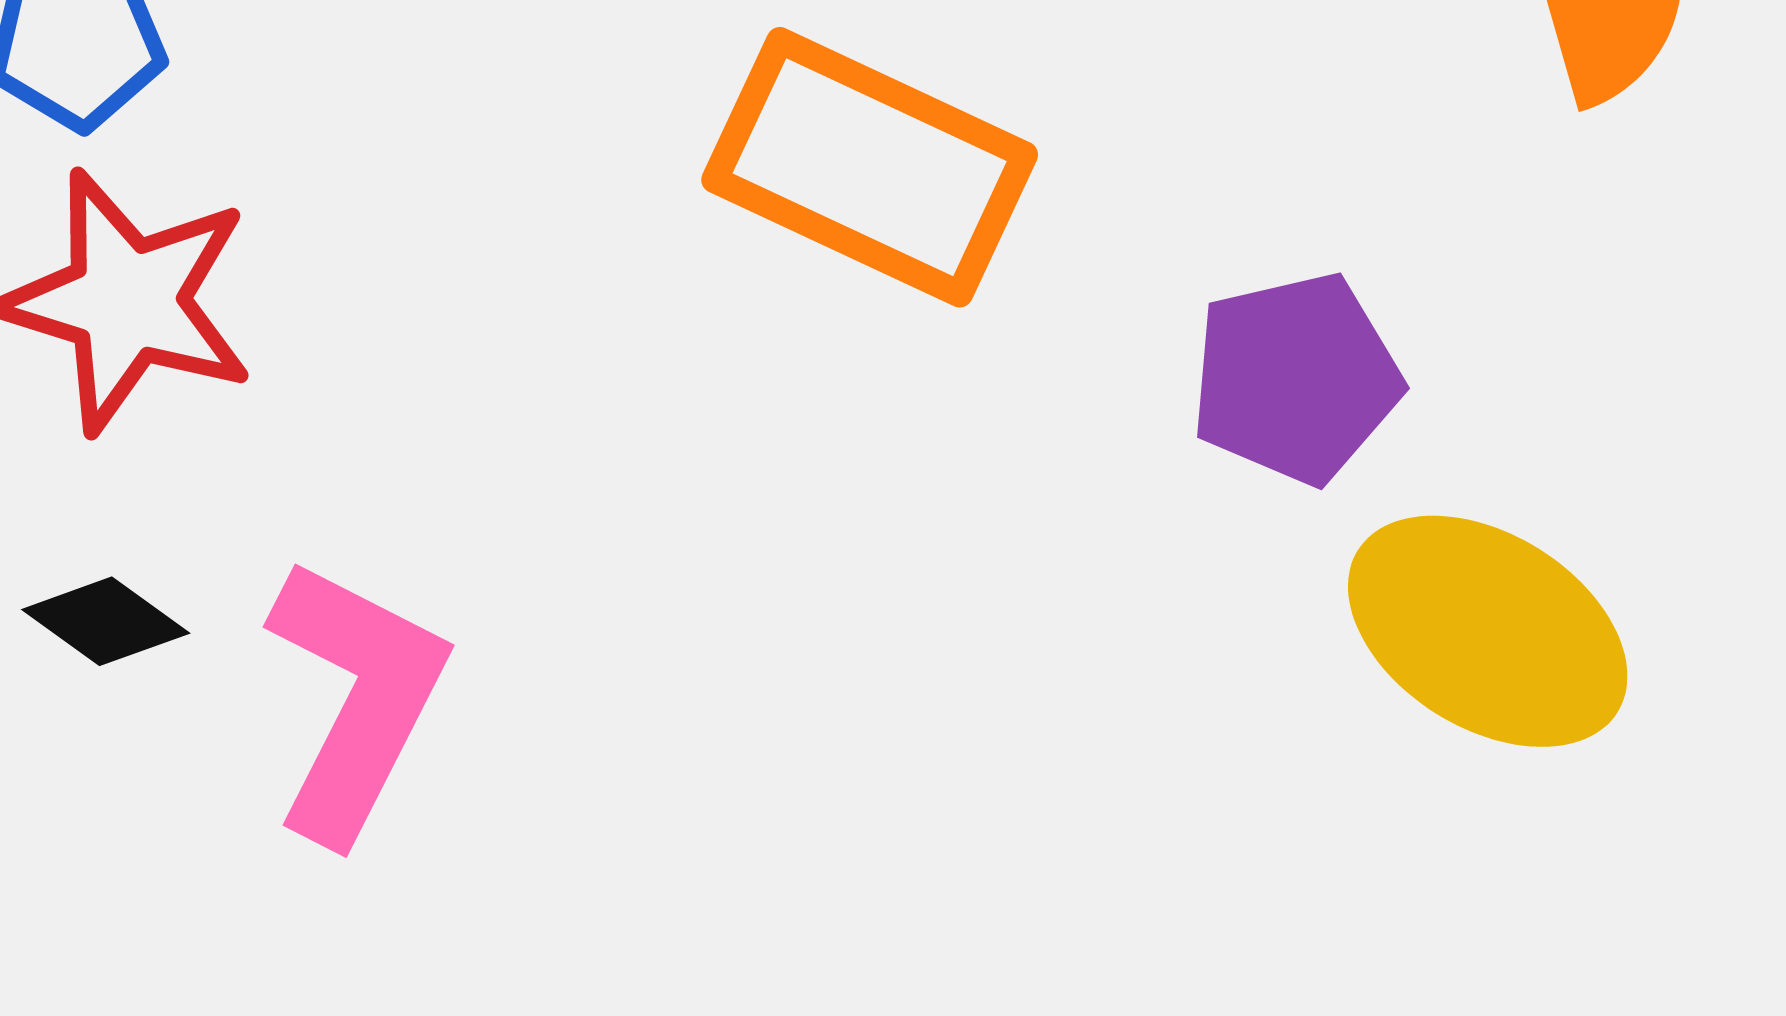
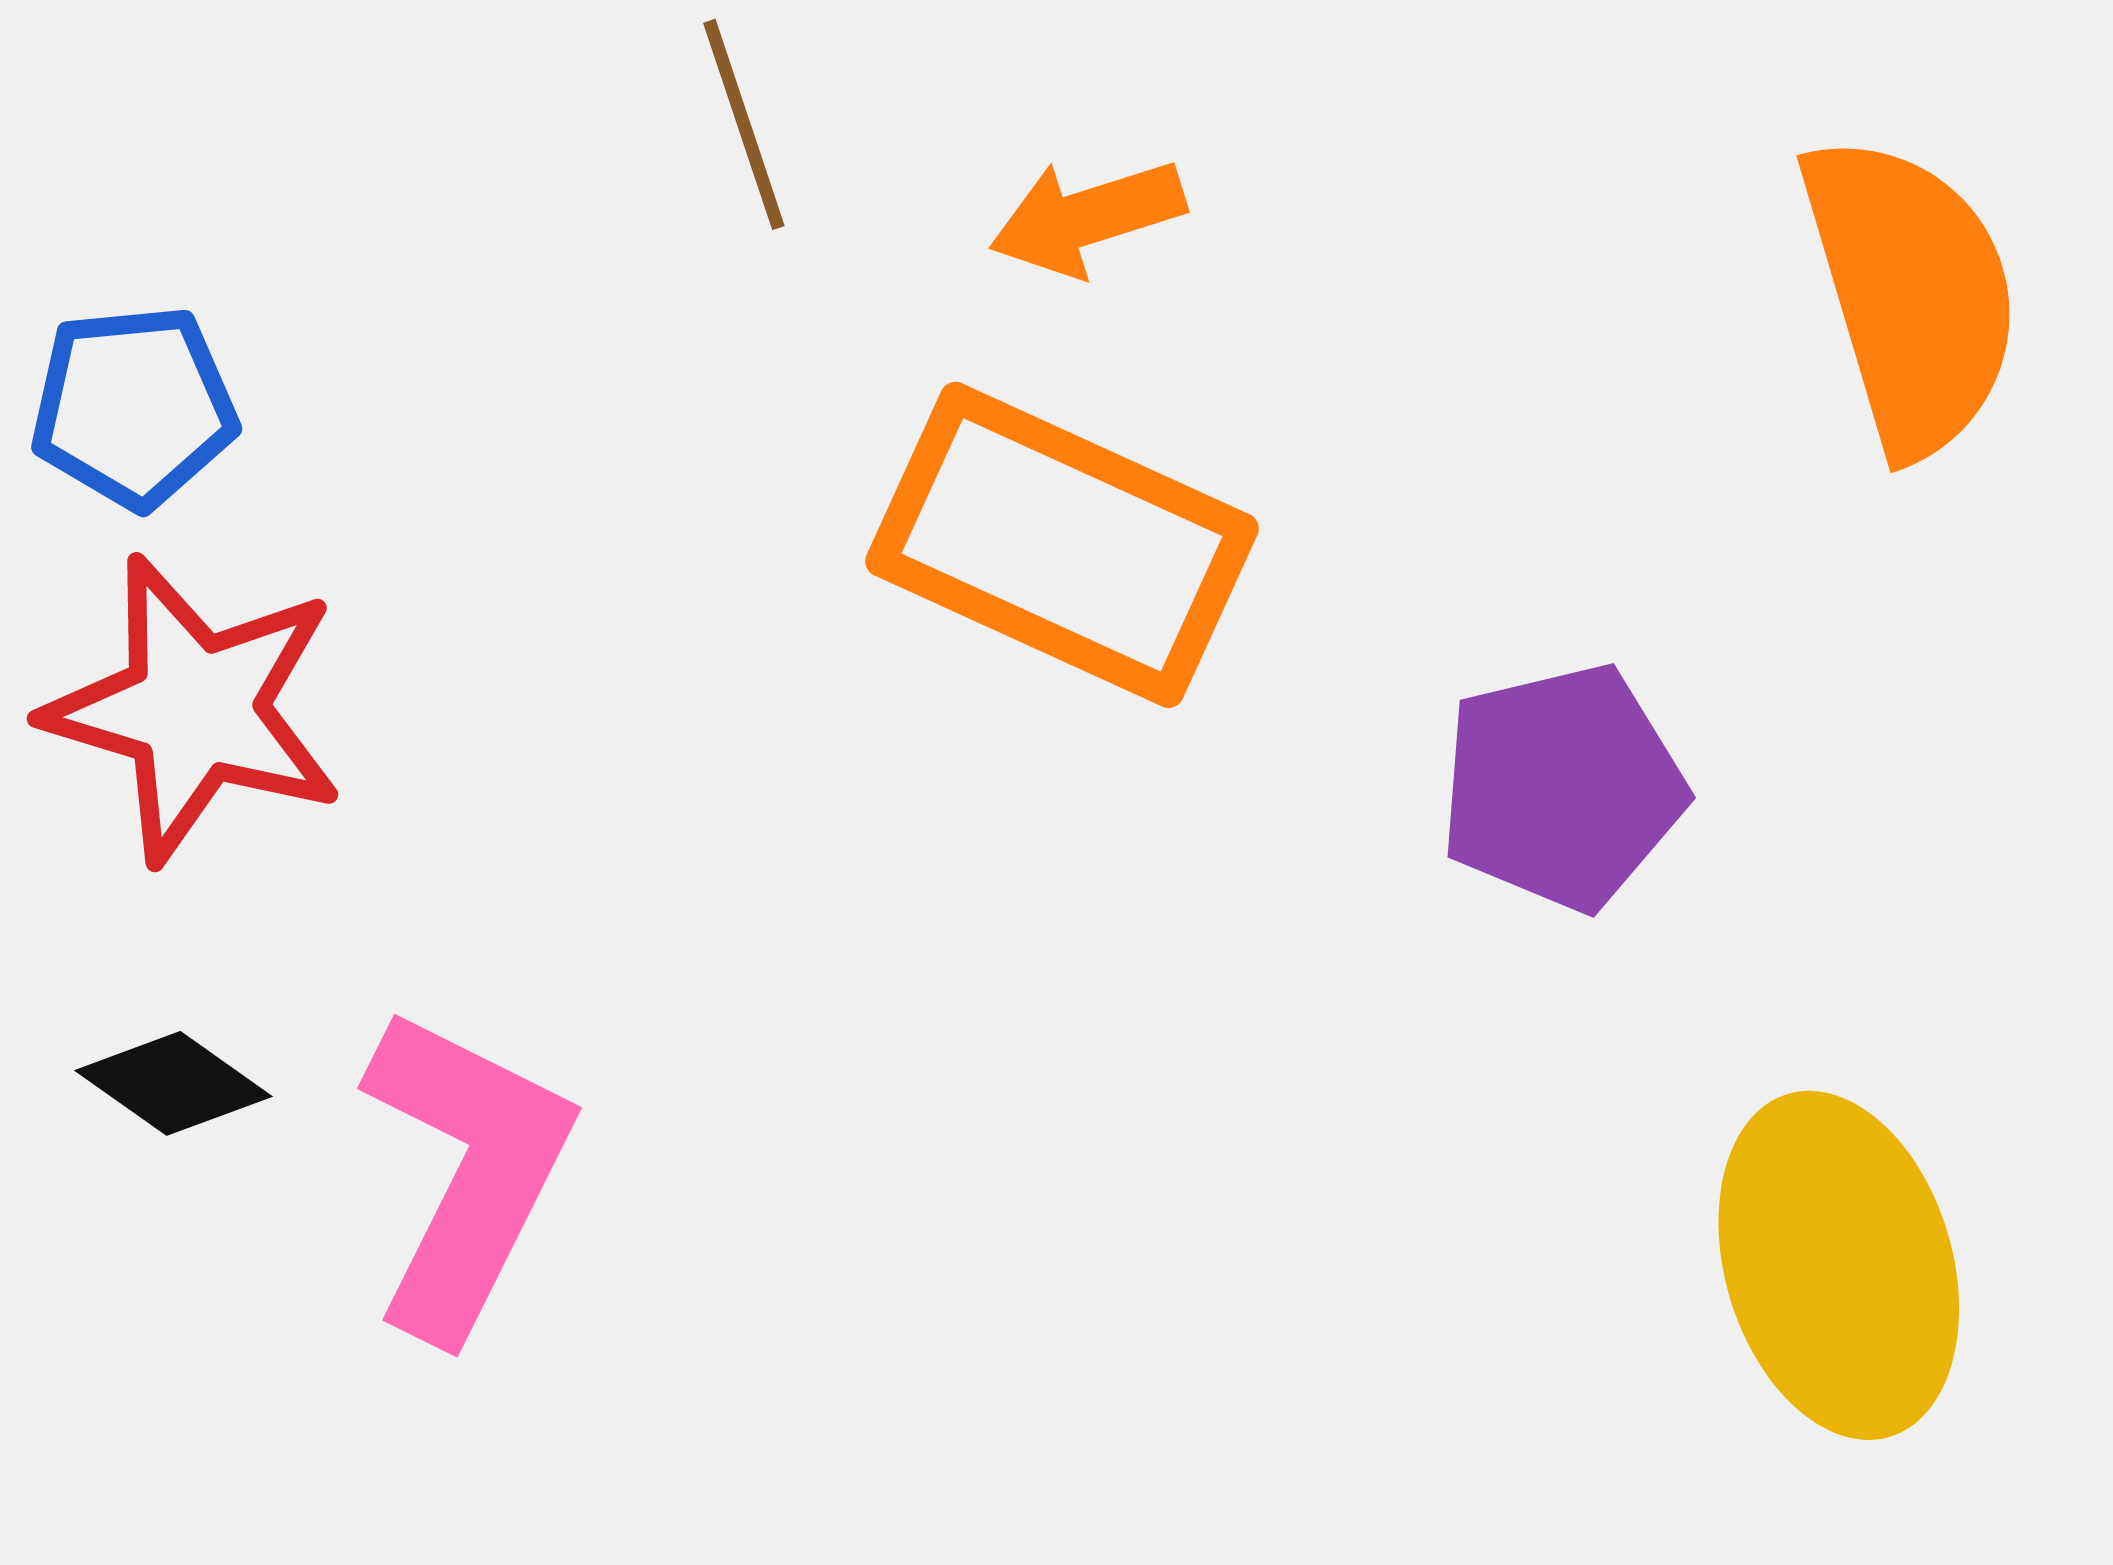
yellow ellipse: (1488, 631) -> (1839, 1265), moved, turned 42

